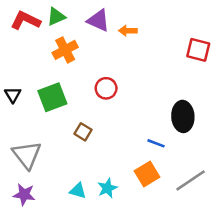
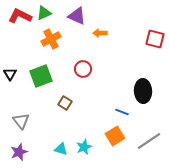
orange arrow: (128, 31) -> (100, 33), moved
gray triangle: (27, 155) -> (21, 121), size x0.7
purple star: (24, 195) -> (19, 152), turned -30

